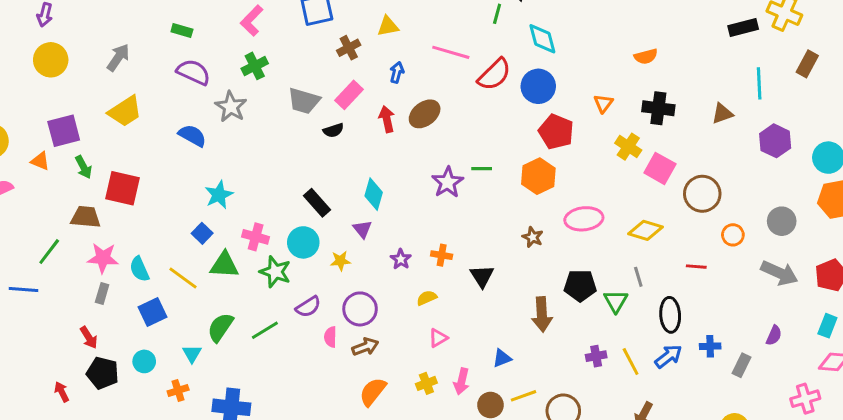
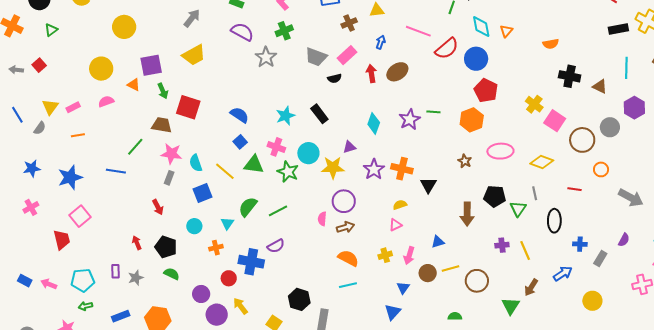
yellow circle: (51, 60) -> (124, 27), moved
orange triangle: (603, 103) -> (506, 31), moved
black cross: (658, 108) -> (570, 76), moved
brown triangle: (722, 114) -> (600, 86), turned 42
blue semicircle: (192, 136) -> (239, 115), moved
cyan diamond: (374, 194) -> (374, 123), moved
cyan star: (219, 195) -> (285, 116), moved
black rectangle: (317, 203) -> (319, 114), moved
gray circle: (782, 221) -> (610, 127), moved
purple triangle: (362, 229) -> (349, 147), turned 48
orange cross: (442, 255) -> (402, 169), size x1.5
purple star: (401, 259) -> (374, 169), size x1.5
yellow star: (340, 261) -> (333, 168), size x1.6
yellow semicircle: (427, 298) -> (400, 205), moved
purple semicircle: (308, 307) -> (276, 246), moved
blue arrow: (668, 356) -> (563, 274), moved
black pentagon: (103, 373) -> (166, 247), moved
orange semicircle: (373, 392) -> (348, 258), turned 75

